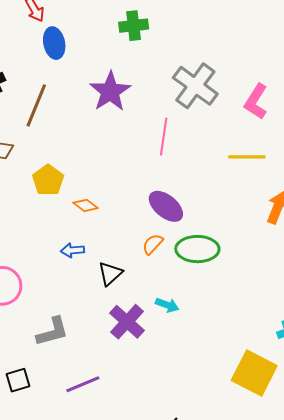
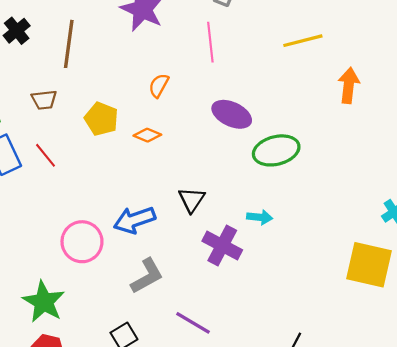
orange semicircle: (153, 244) -> (159, 85), moved
blue arrow: (73, 250) -> (135, 220), moved, size x1.6
purple line: (83, 384) -> (193, 323), turned 68

